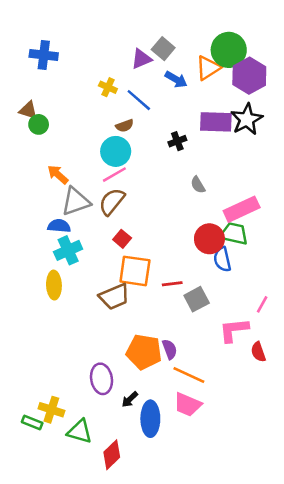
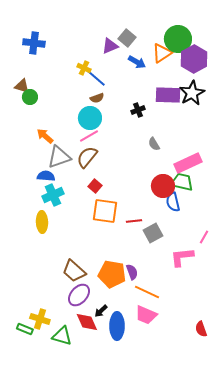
blue line: (139, 100) -> (96, 78), moved
brown trapezoid: (114, 297) -> (74, 271), moved, turned 65
red semicircle: (258, 352) -> (201, 329), moved
purple ellipse: (102, 379) -> (79, 295), turned 50
red diamond: (112, 455) -> (87, 322), moved, turned -70

